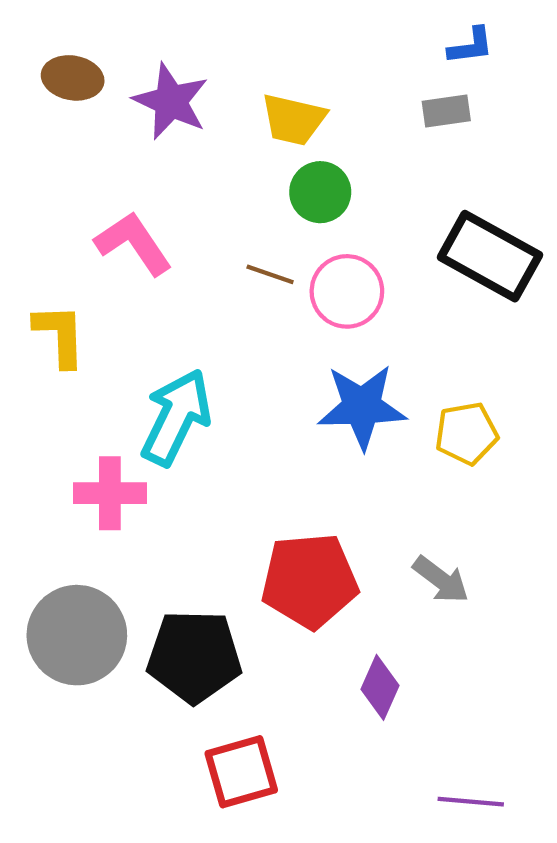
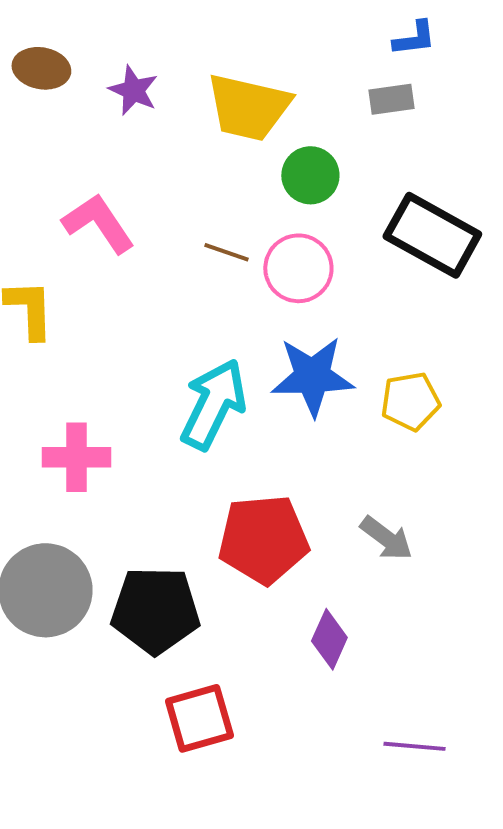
purple star: (171, 101) -> (133, 90), size x0.7
yellow trapezoid: (294, 120) -> (248, 107), size x1.4
green circle: (320, 192) -> (310, 175), moved
cyan arrow: (176, 417) -> (213, 404), moved

